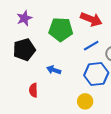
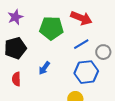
blue arrow: (54, 70) -> (44, 68), turned -72
red semicircle: (33, 90) -> (16, 79), moved

